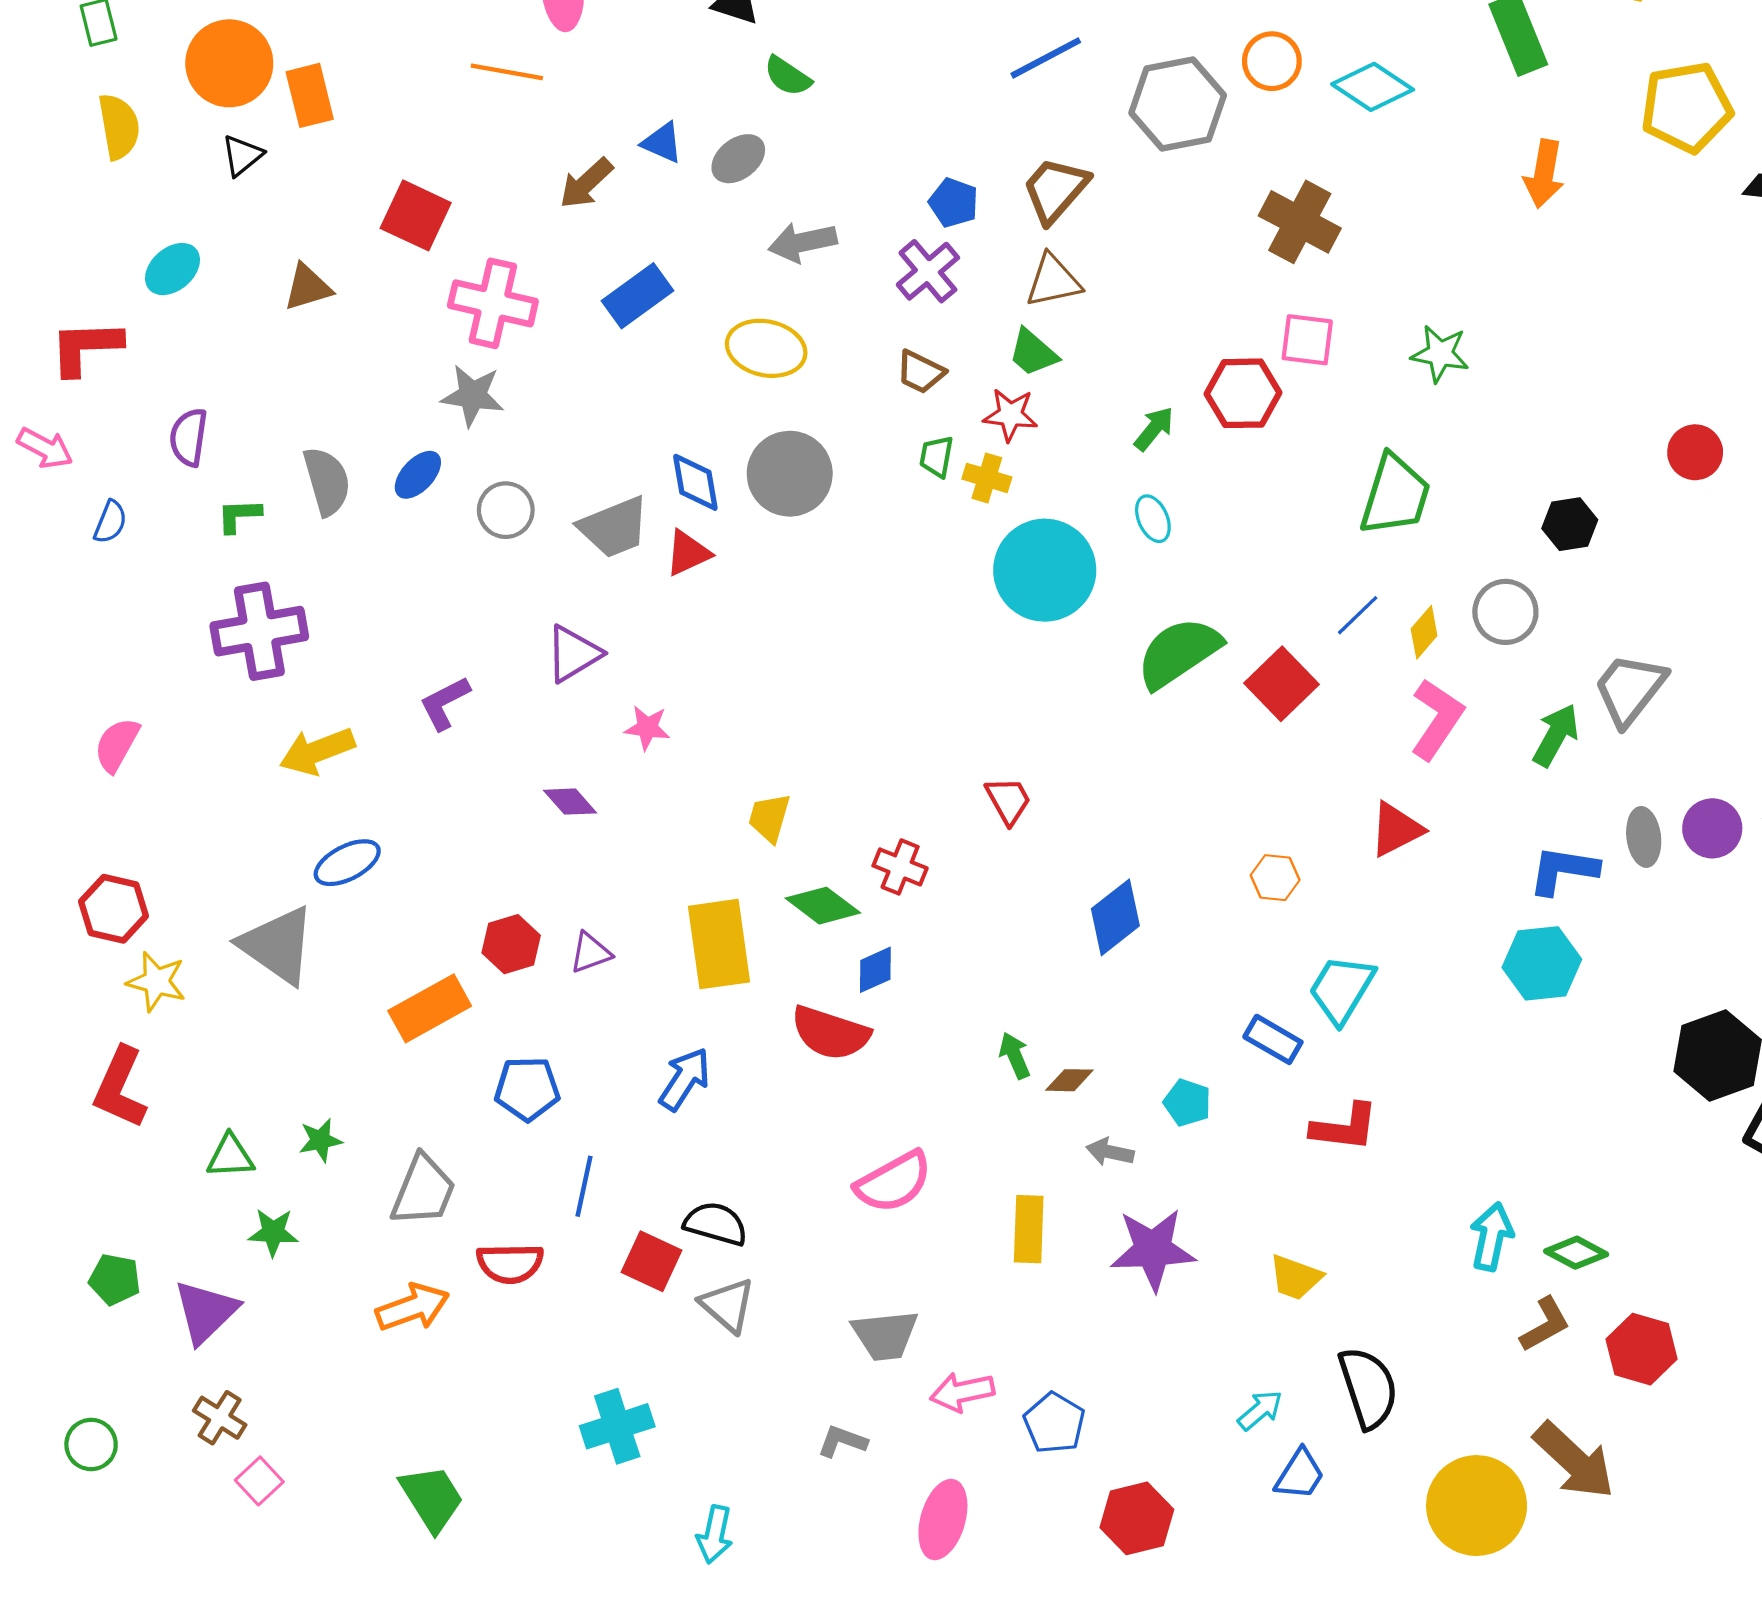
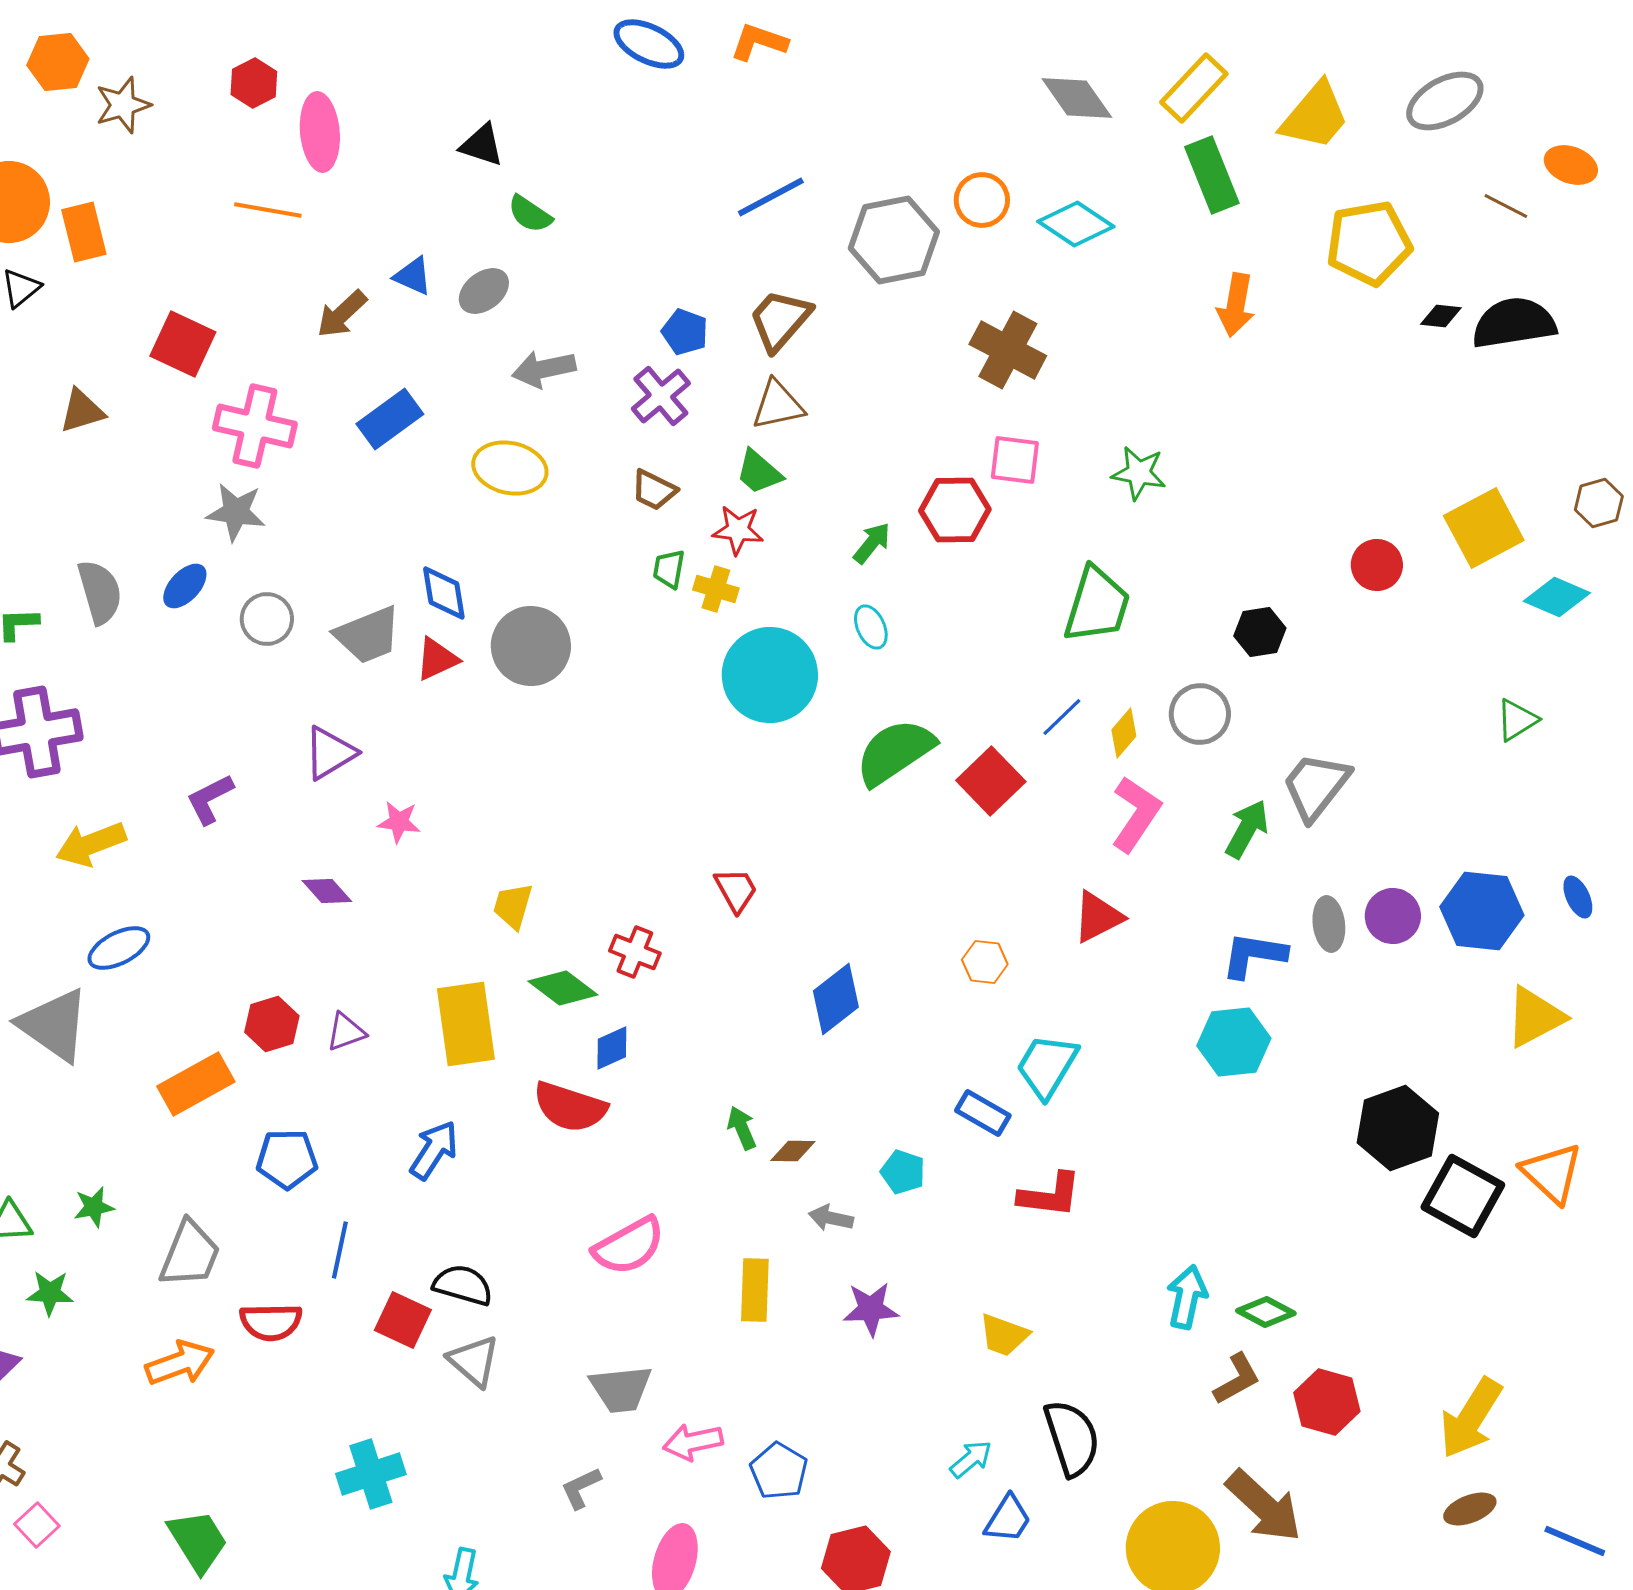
gray circle: (790, 474) -> (531, 646), moved
purple star: (1153, 1249) -> (871, 1309), size x0.7
gray L-shape: (842, 1441) -> (581, 1488), turned -45

